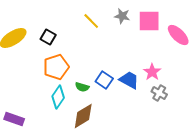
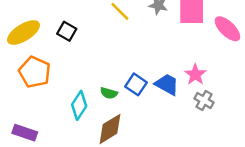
orange pentagon: (56, 67) -> (35, 72), moved, turned -30

